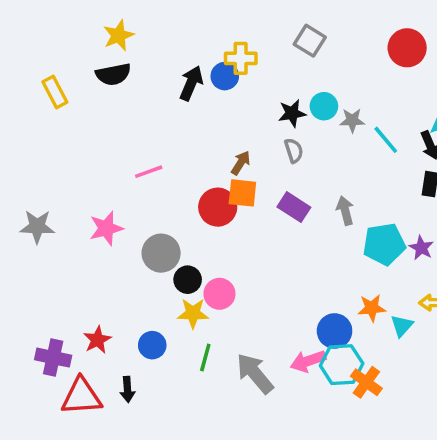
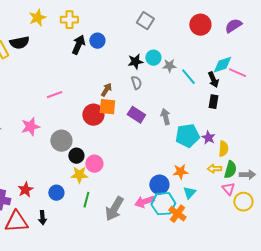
yellow cross: (241, 58) -> (69, 20), moved
black semicircle: (113, 74) -> (19, 43), moved
cyan triangle: (402, 326) -> (189, 193), moved
gray arrow: (255, 373) -> (114, 209), turned -110

